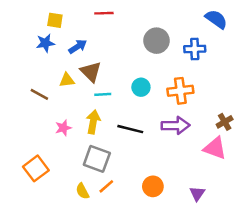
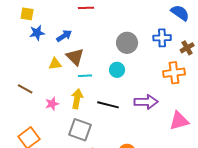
yellow square: (55, 20) -> (27, 14), moved
gray circle: (156, 41) -> (127, 43), moved
orange cross: (180, 91) -> (174, 73), moved
brown line: (39, 94) -> (25, 89), moved
brown cross: (225, 122) -> (187, 48), moved
pink triangle: (215, 148) -> (179, 121), turned -35

